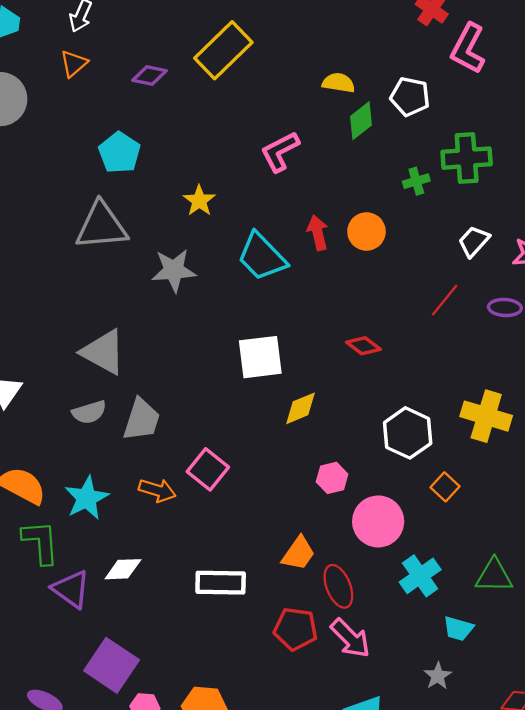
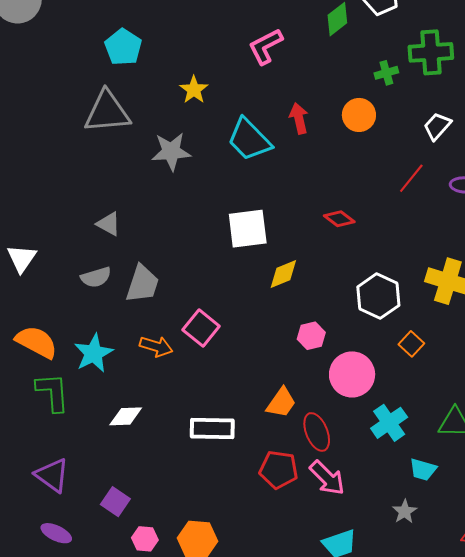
orange circle: (366, 231) -> (359, 115), moved
gray triangle: (103, 352) -> (109, 224), size x0.6
purple triangle: (71, 589) -> (52, 475), moved
purple square: (112, 665) -> (115, 502), size x0.6

